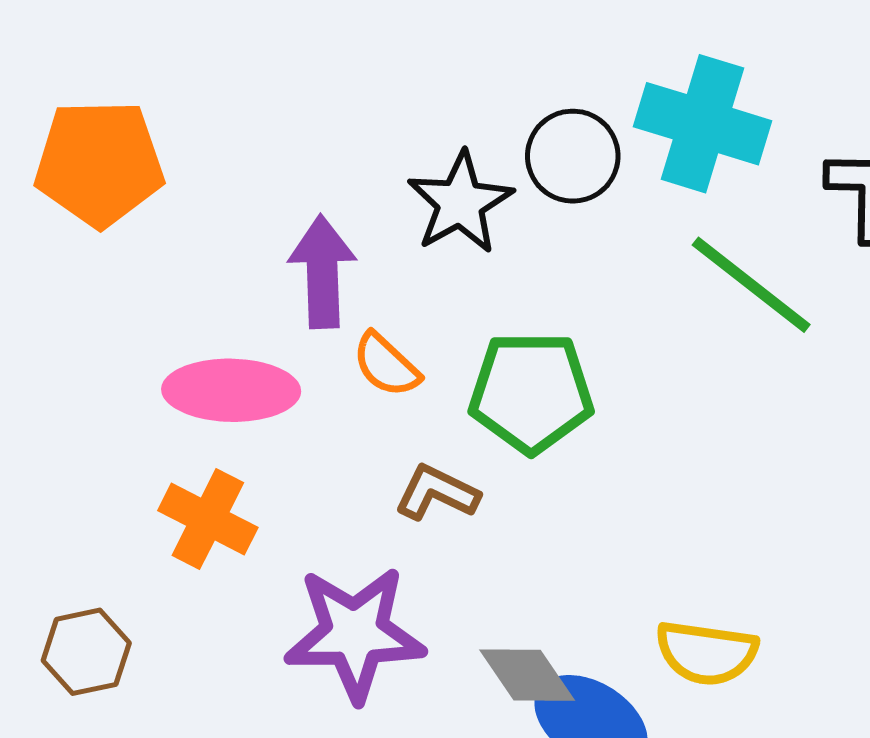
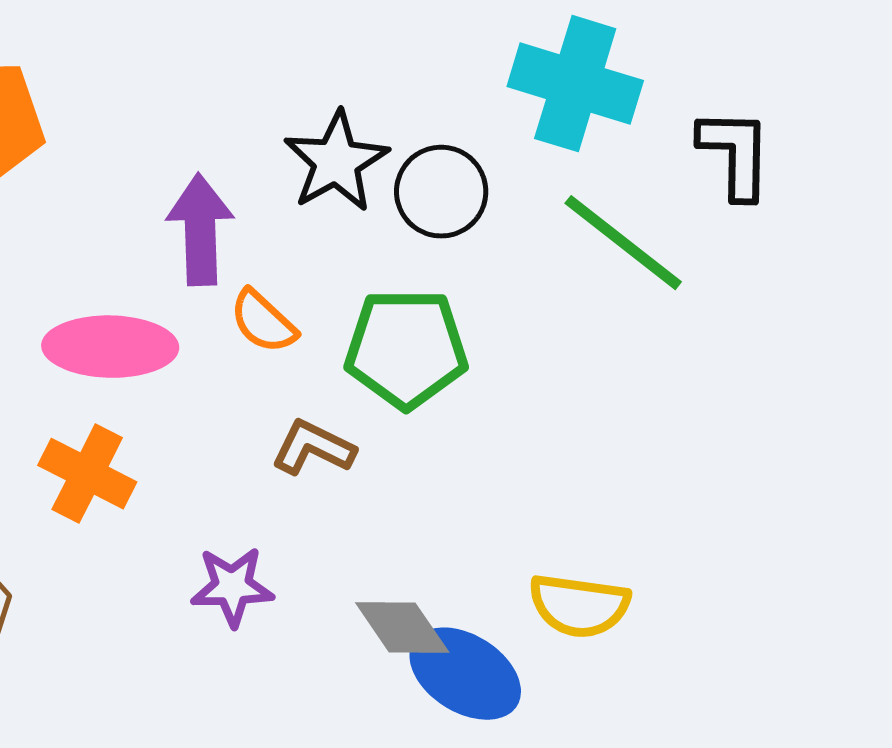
black circle: (573, 156) -> (441, 192), moved
purple star: (355, 634) -> (232, 587), size x0.6

